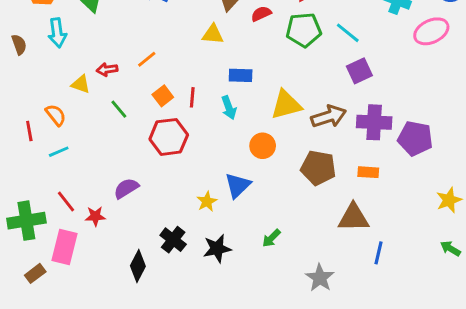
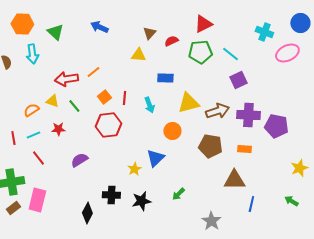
red arrow: (107, 69) -> (66, 79), size x1.6
blue rectangle: (241, 75) -> (165, 78), moved
yellow triangle: (81, 84) -> (52, 101), moved
orange semicircle: (56, 115) -> (31, 110), turned -84
red line: (29, 131) -> (13, 138), moved
red line: (66, 202) -> (38, 158), moved
red star: (95, 216) -> (58, 129), moved
black cross: (173, 240) -> (111, 195), turned -36
green arrow: (450, 248) -> (291, 201), moved
brown rectangle: (35, 273) -> (13, 208), moved

